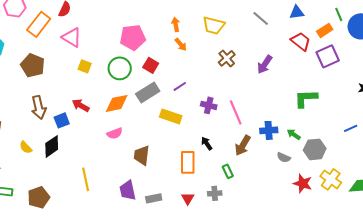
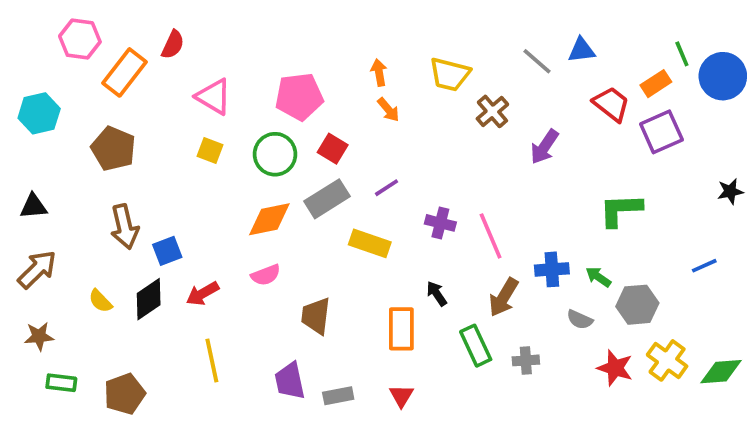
blue triangle: (297, 12) -> (582, 50), moved
pink triangle: (72, 37) -> (214, 97), moved
brown cross: (227, 58) -> (492, 111), moved
red arrow: (81, 105) -> (203, 294), moved, turned -60
green rectangle: (228, 171) -> (476, 346), size x1.5
gray cross: (215, 193) -> (526, 360), moved

